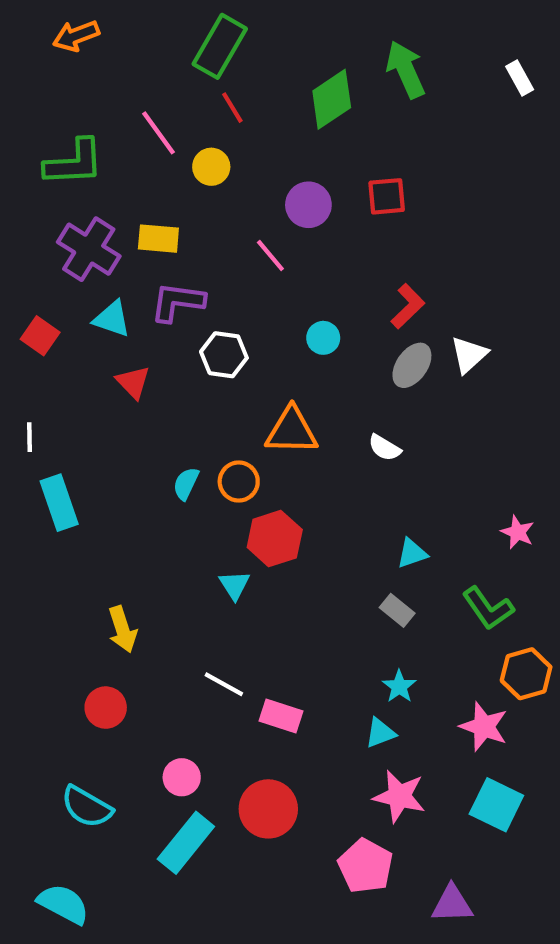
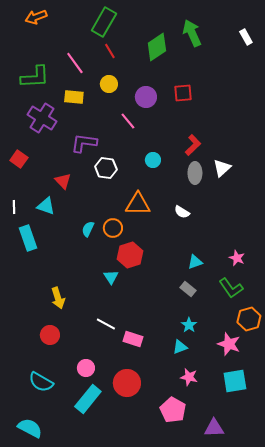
yellow circle: (211, 167) -> (109, 84), moved
yellow rectangle: (158, 239) -> (74, 97), moved
cyan triangle: (112, 319) -> (46, 206), moved
gray ellipse: (412, 365) -> (195, 173), turned -35
pink star: (518, 532) -> (237, 258), moved
pink star: (399, 796) -> (189, 377), size x0.7
cyan square: (496, 805) -> (235, 381), turned -35

